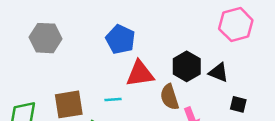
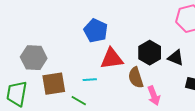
gray hexagon: (45, 38) -> (34, 58), moved

